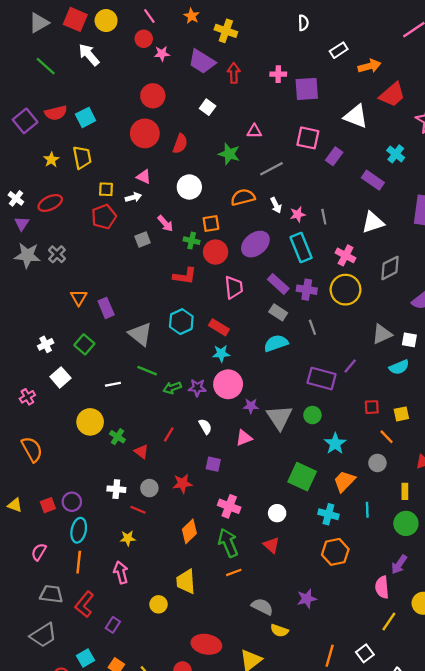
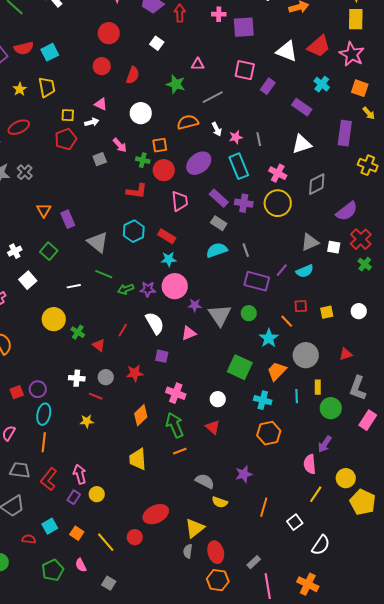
red trapezoid: (392, 95) -> (319, 46), moved
red circle: (145, 133) -> (102, 66), size x0.7
gray line: (312, 327) -> (246, 250), moved
cyan semicircle: (399, 367) -> (305, 271), moved
white semicircle: (205, 426) -> (155, 323), size x1.6
orange line: (387, 437) -> (287, 321), moved
gray circle: (377, 463) -> (306, 355), size x1.6
yellow rectangle: (405, 491) -> (318, 387), moved
pink arrow: (121, 572) -> (80, 474), moved
yellow circle: (159, 604) -> (97, 494), moved
red ellipse: (206, 644) -> (156, 514), turned -35
orange line: (330, 656) -> (264, 507), moved

